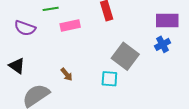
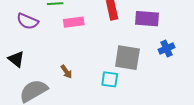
purple rectangle: (167, 21) -> (147, 19), moved
gray square: (125, 56) -> (127, 58), turned -32

